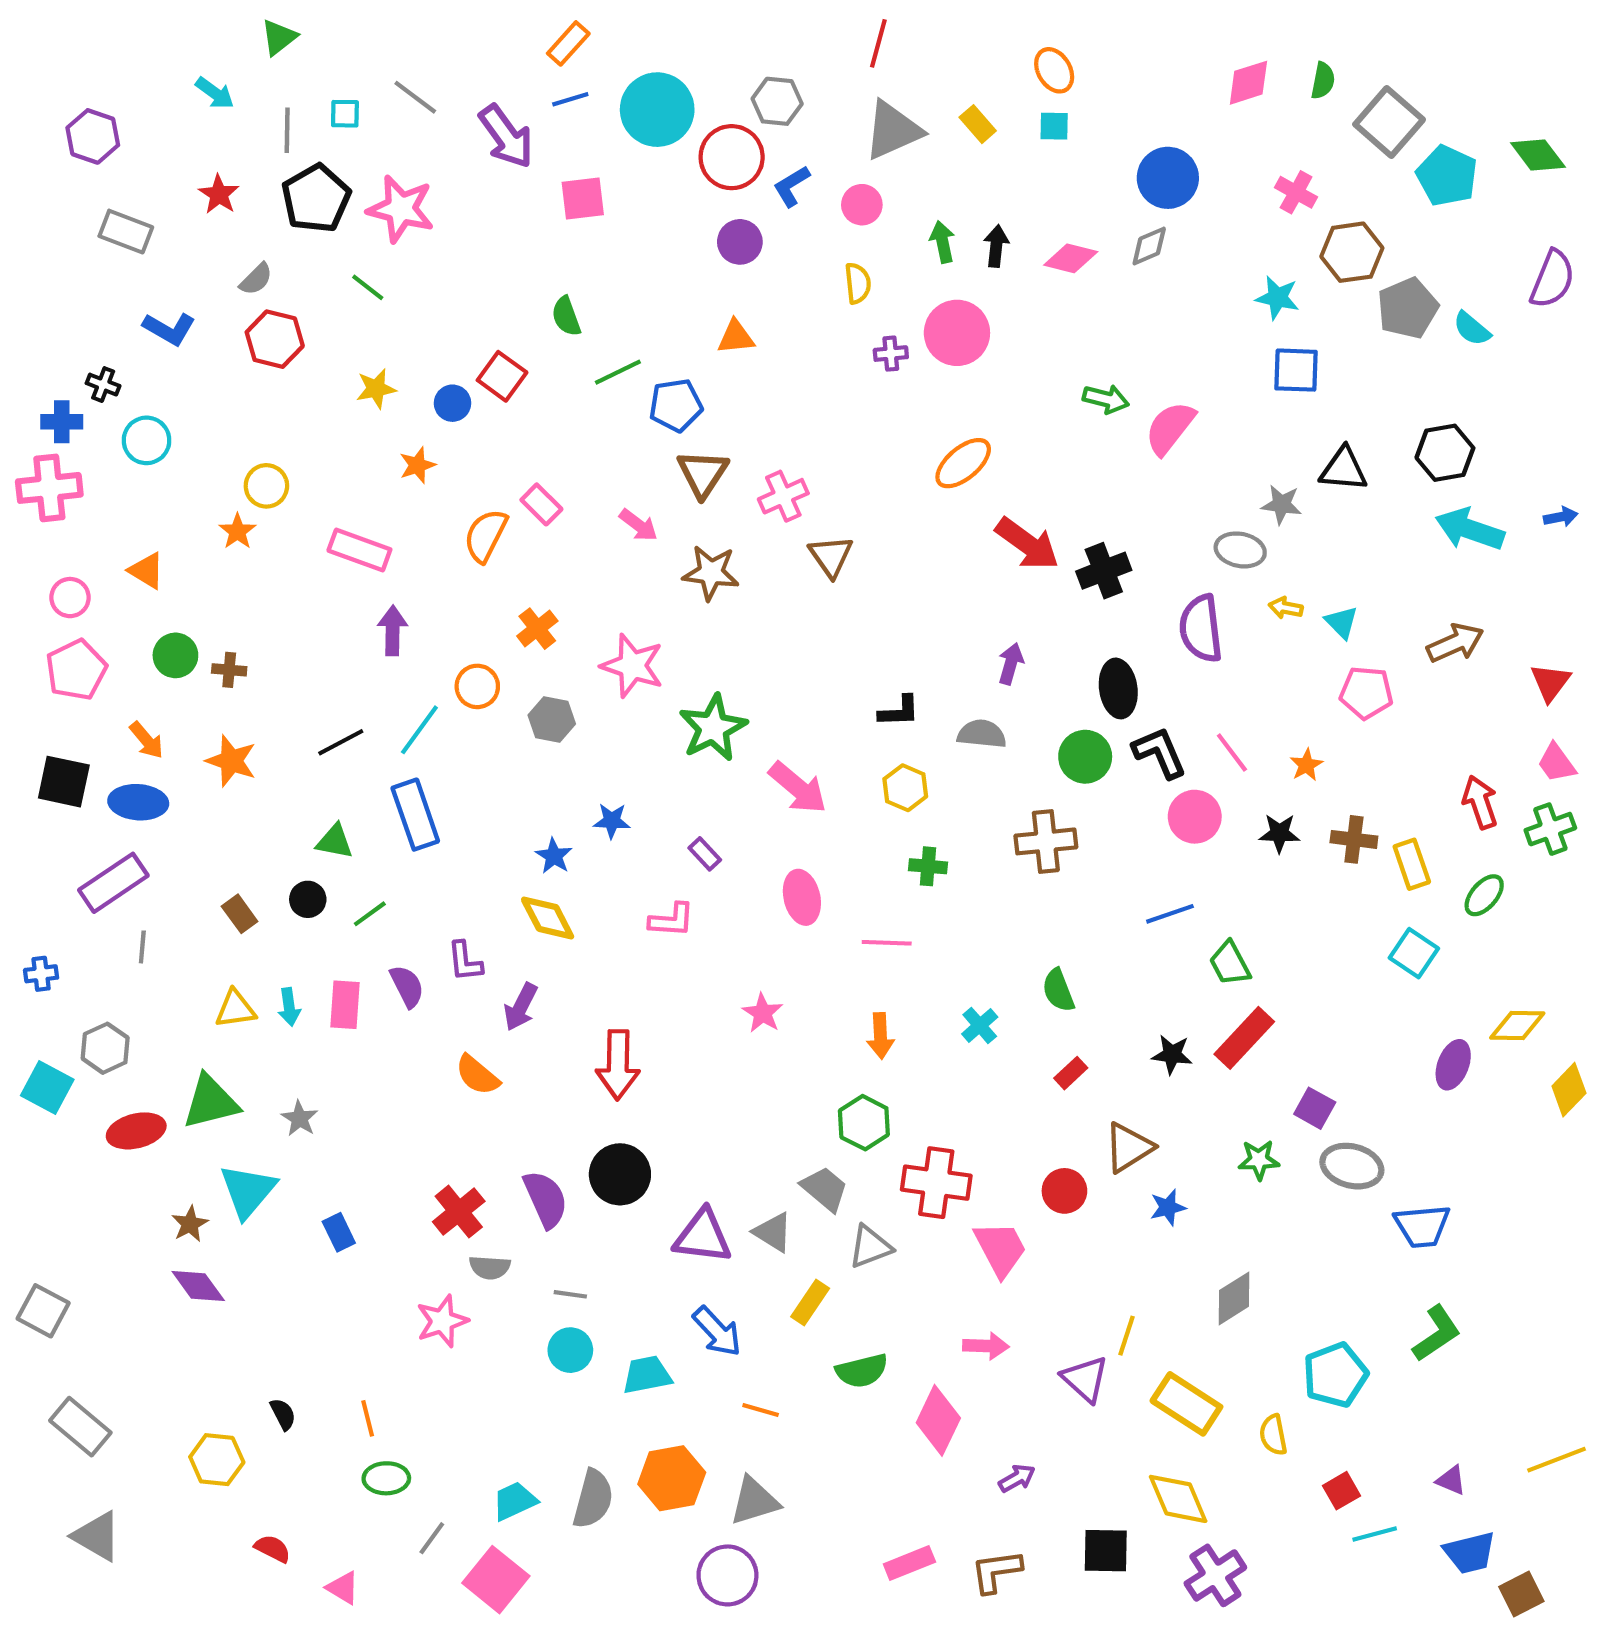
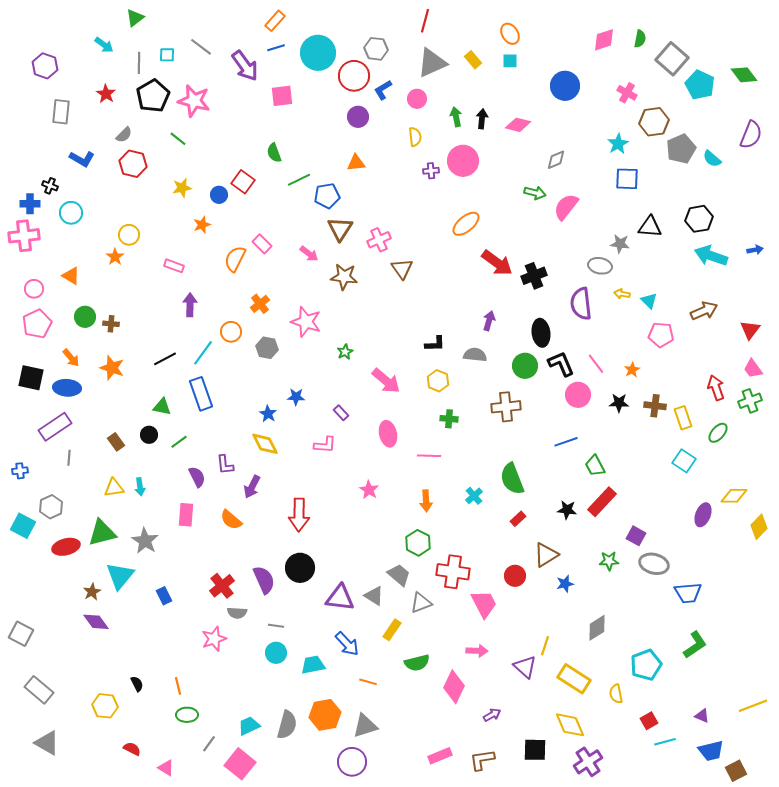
gray rectangle: (126, 232) -> (61, 112), turned 75
gray diamond: (1149, 246) -> (556, 160), moved
cyan star: (1277, 298) -> (618, 144), turned 30
pink rectangle: (359, 550) -> (174, 266), size x0.7
green star: (713, 728) -> (345, 352), size x0.5
green semicircle: (1058, 990) -> (512, 479), size x1.5
pink rectangle: (345, 1005) -> (186, 515), moved
gray star: (299, 1119) -> (145, 541), size x1.5

